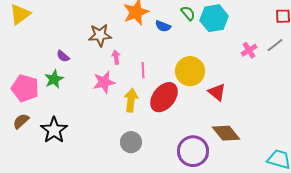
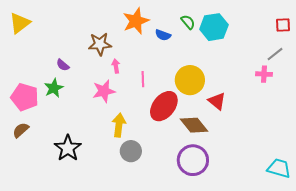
pink cross: (249, 50) -> (264, 74), moved, turned 35
yellow arrow: (131, 100) -> (119, 125), moved
black star: (54, 130) -> (68, 148), moved
brown diamond: (226, 133) -> (194, 125), moved

